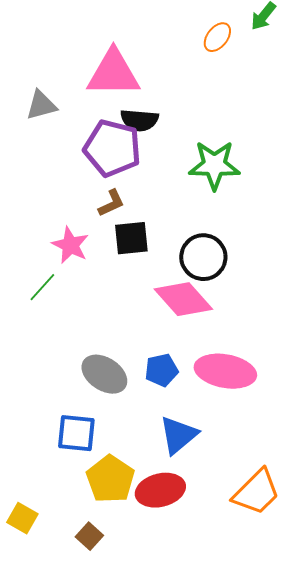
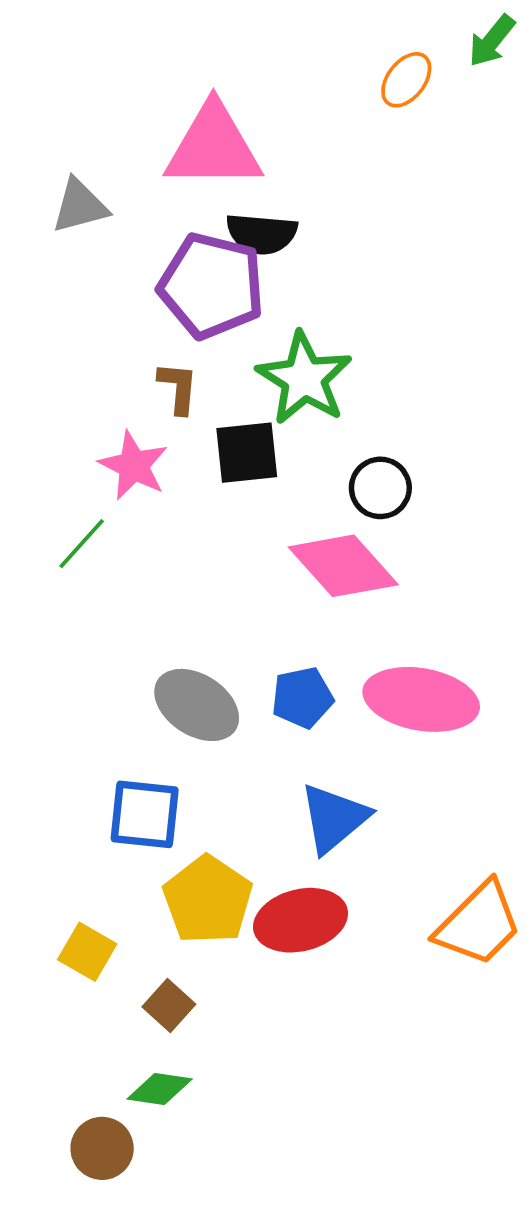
green star: (214, 165) -> (304, 378), moved, turned 30
brown L-shape: (111, 203) -> (178, 388), moved, turned -60
black circle: (203, 257) -> (380, 488), size x0.7
yellow square: (22, 518) -> (87, 952), moved

